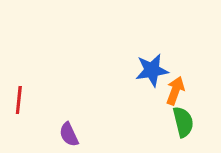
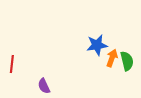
green semicircle: (183, 122) -> (127, 61), moved

